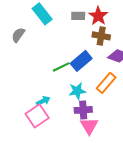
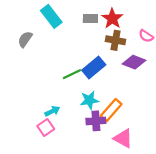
orange rectangle: (106, 83) -> (111, 110), moved
pink square: (37, 116) -> (46, 128), size x0.7
pink triangle: (89, 126) -> (123, 138), moved, turned -30

